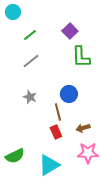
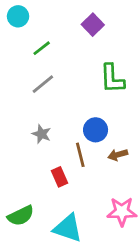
purple square: (70, 31) -> (93, 25), moved
brown arrow: (83, 128) -> (118, 155), moved
red rectangle: (56, 132) -> (60, 177), moved
cyan triangle: (49, 165) -> (68, 228), turned 50

